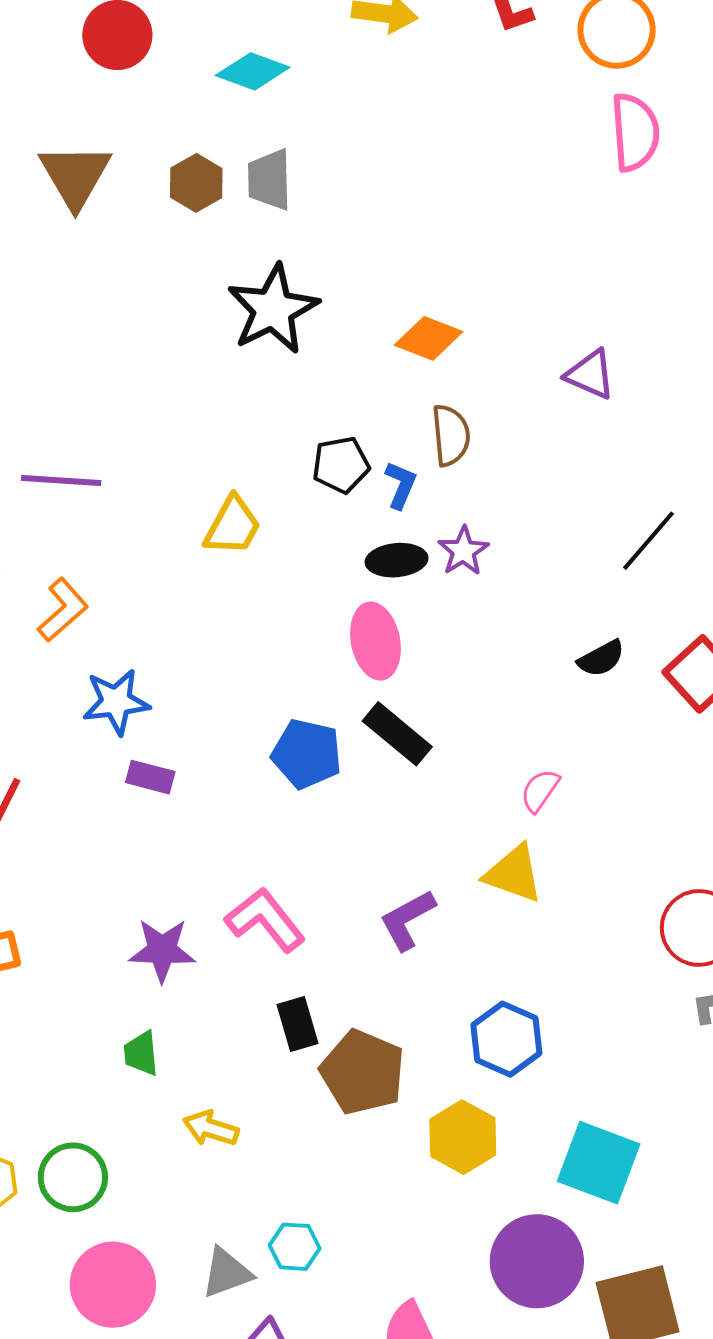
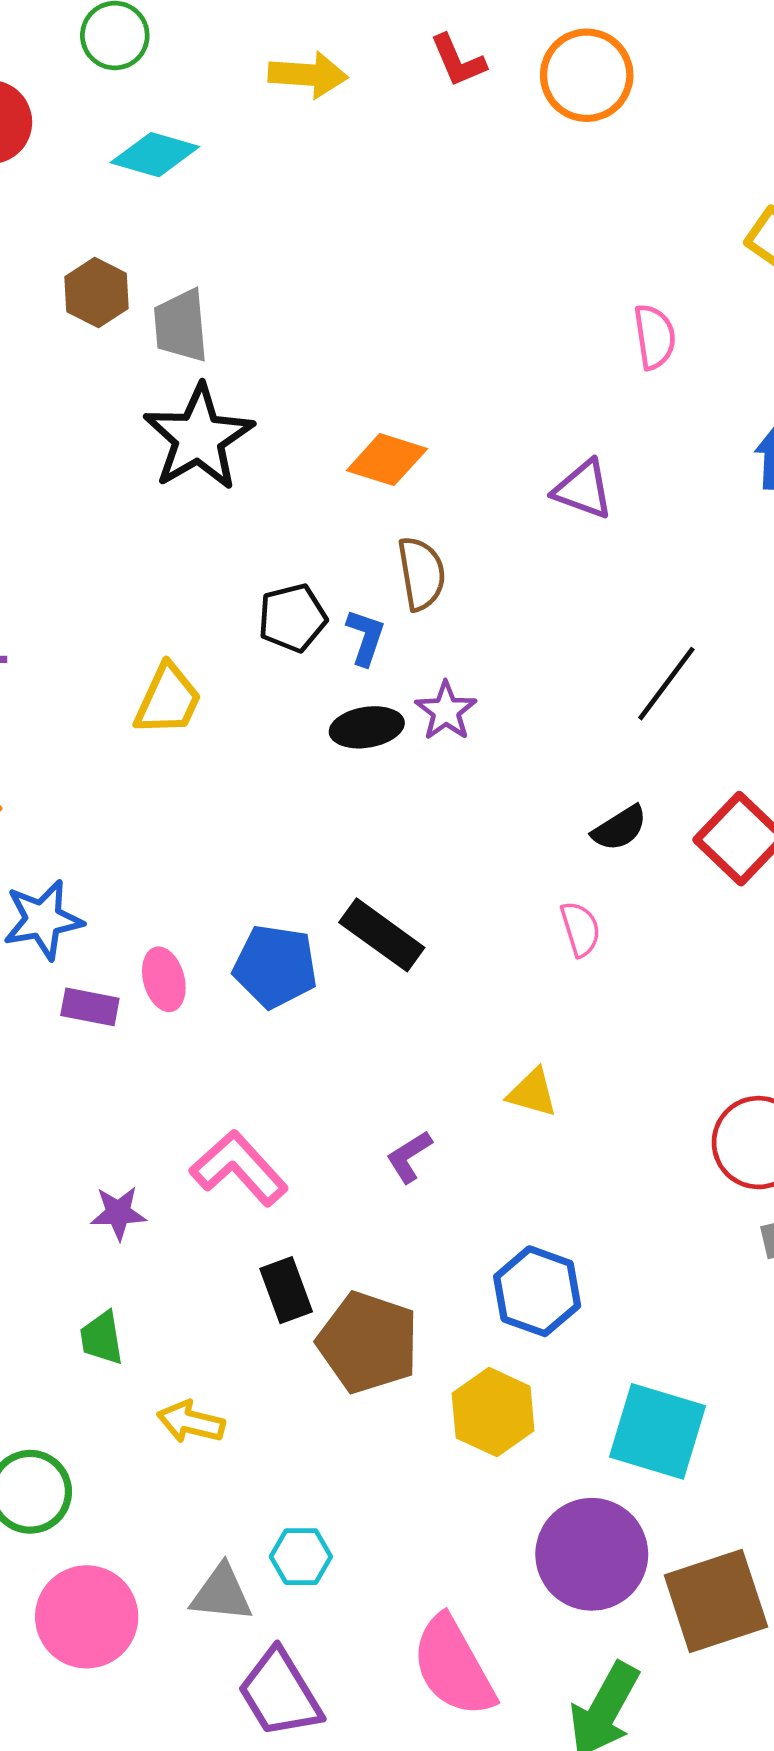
pink semicircle: (635, 132) -> (655, 337), moved, size x0.7
gray trapezoid: (269, 180) -> (181, 326), moved
pink ellipse: (375, 641) -> (164, 979), moved, size x0.7
pink semicircle: (540, 790) -> (580, 929), moved, turned 132
yellow triangle: (514, 874) -> (532, 1093), size x0.7
purple L-shape: (407, 920) -> (409, 1157), size x0.7
purple star: (162, 950) -> (118, 1213), size x0.7
gray triangle: (227, 1273) -> (222, 1593), turned 30

